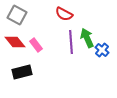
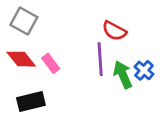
red semicircle: (64, 14) -> (114, 31), moved
green arrow: (87, 38) -> (123, 75), moved

